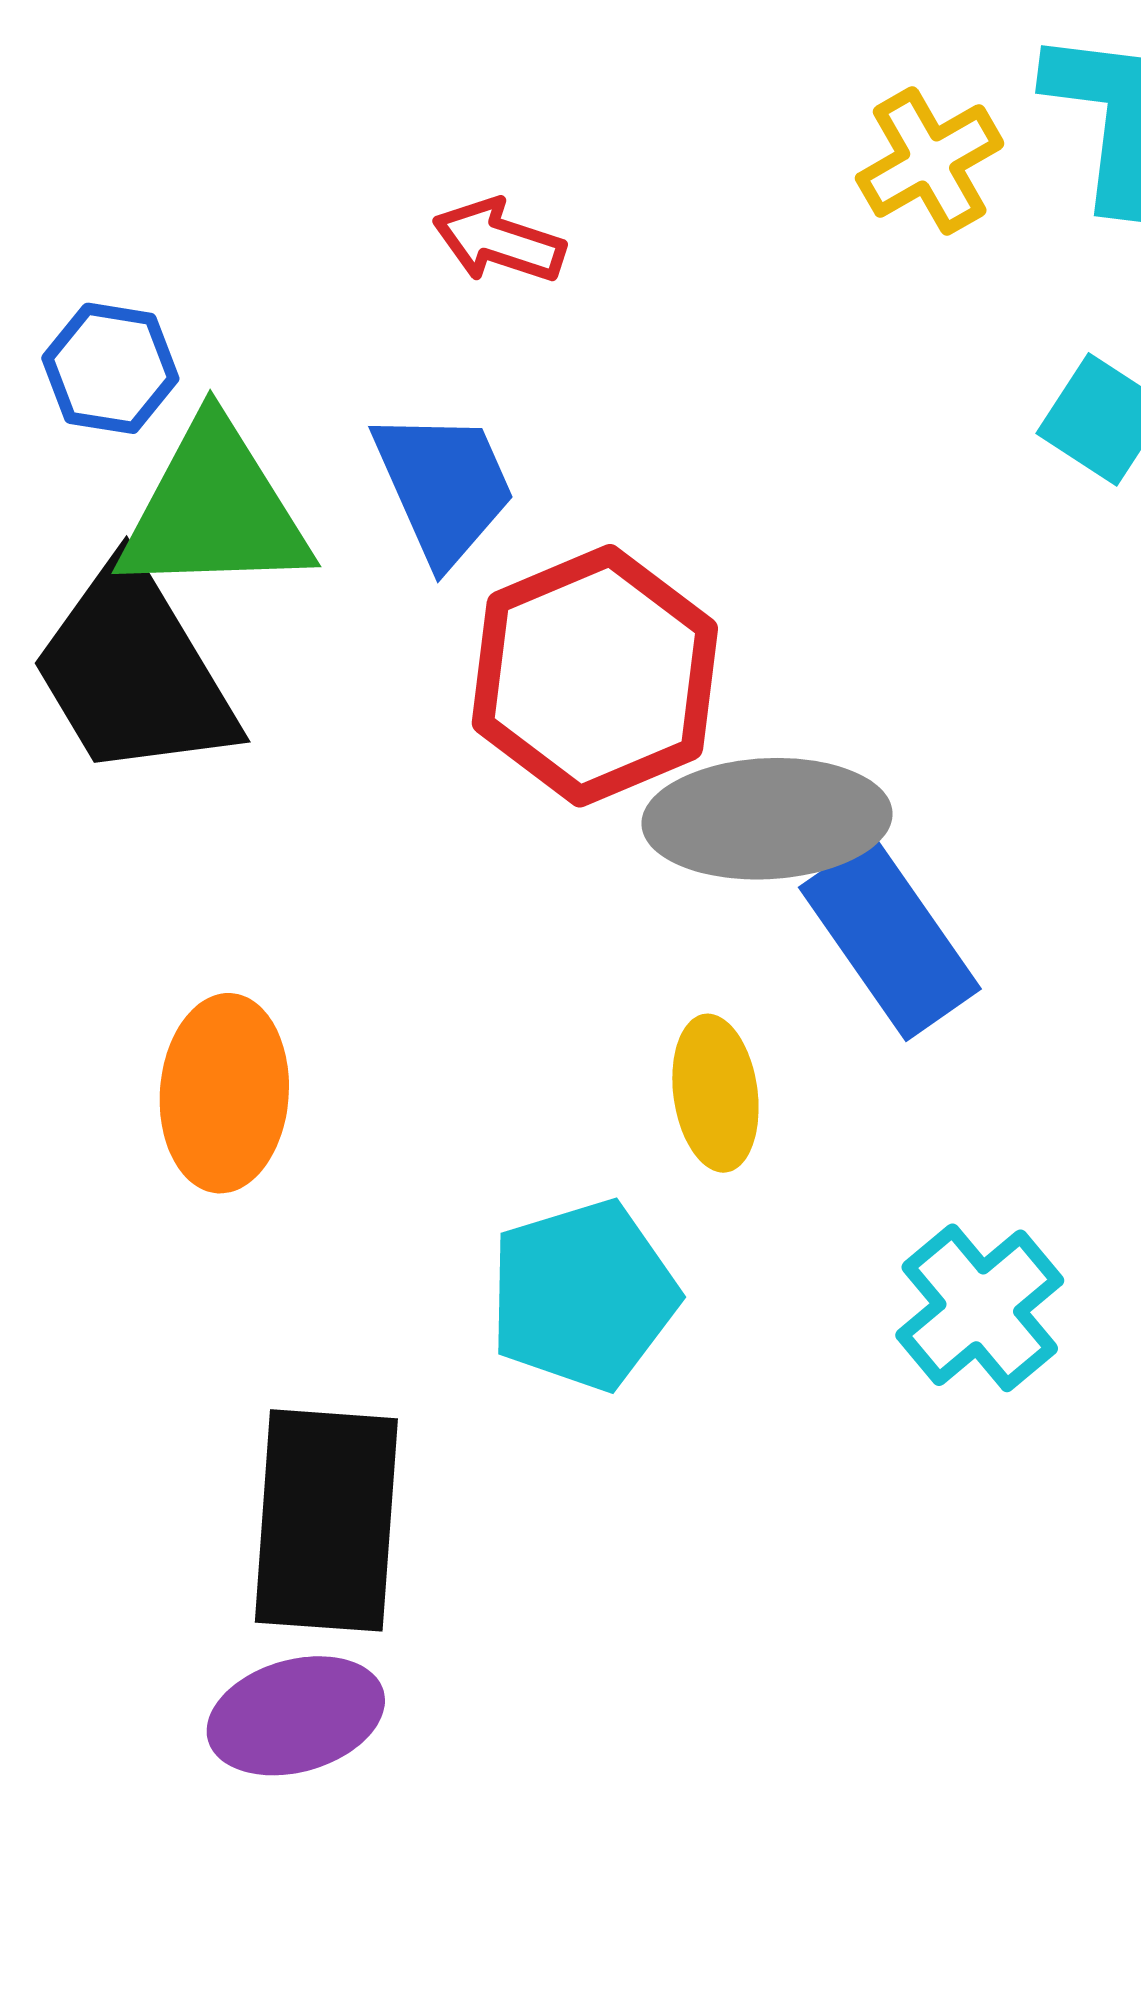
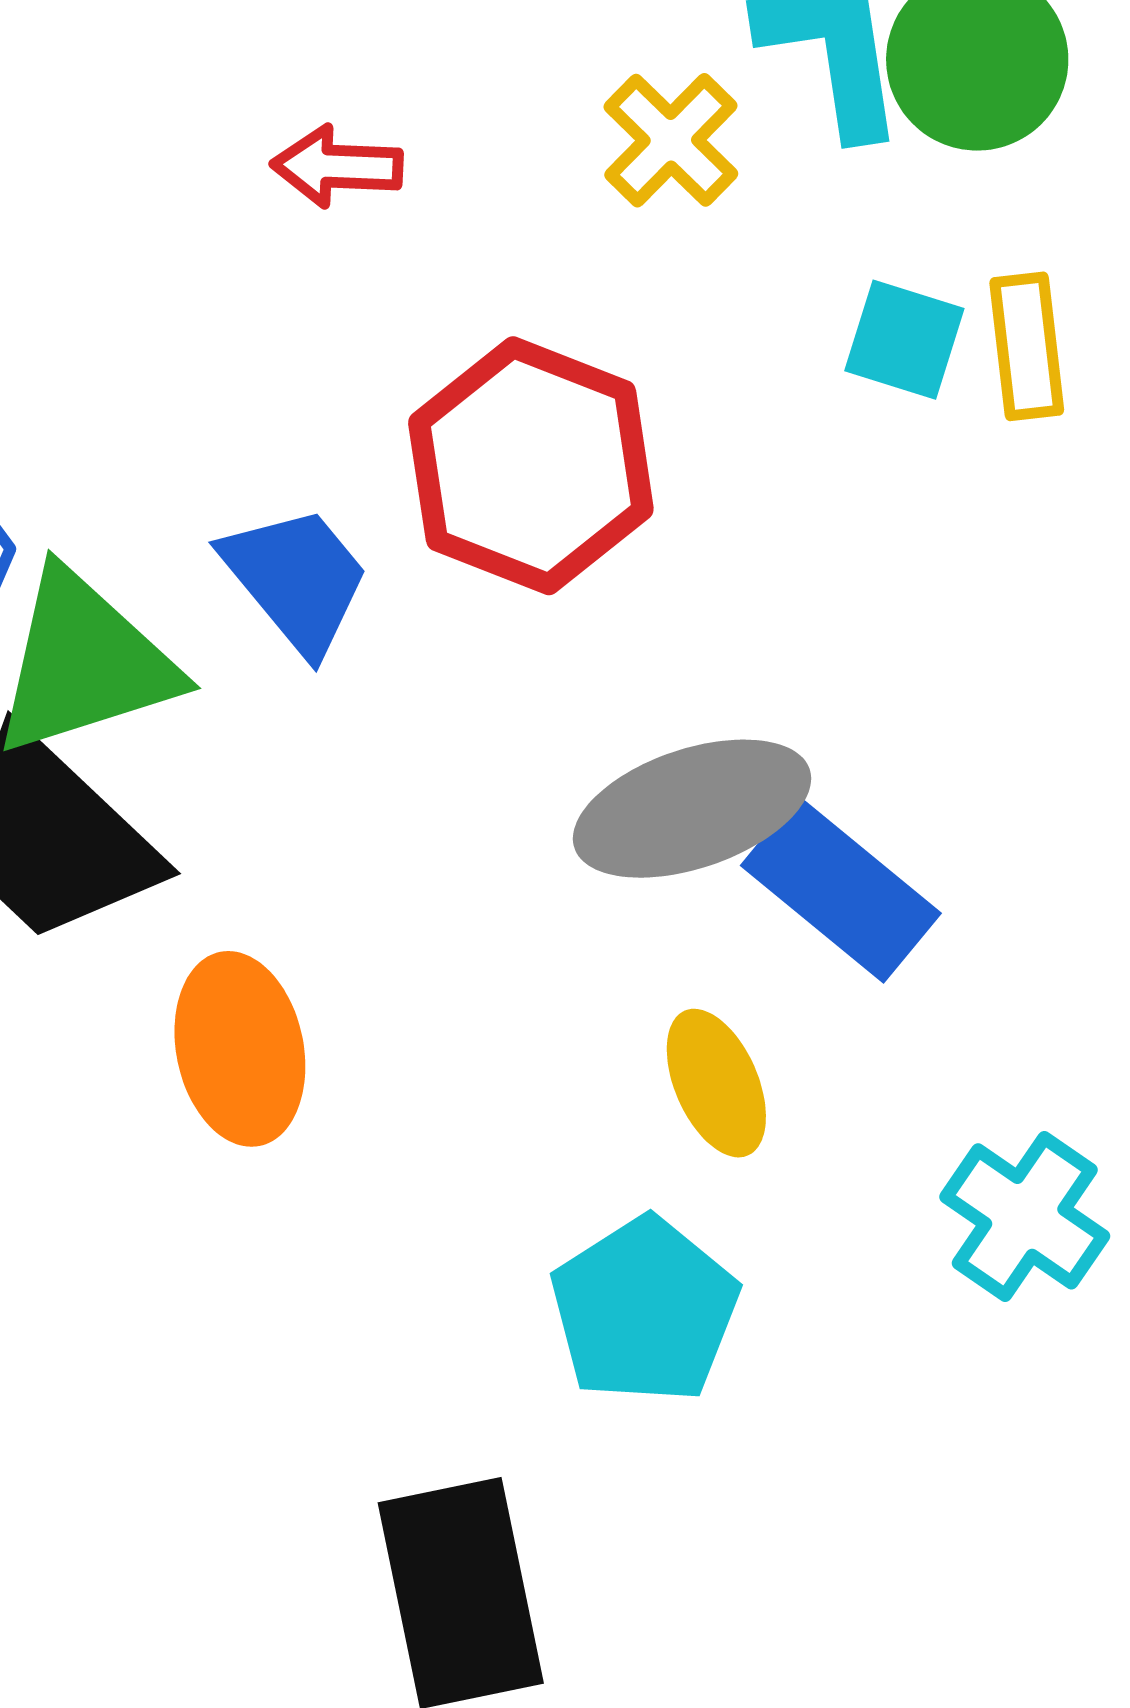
red arrow: (499, 241) -> (337, 166), moved
red hexagon: (595, 676) -> (531, 466), moved
orange ellipse: (224, 1093) -> (240, 1049), moved

